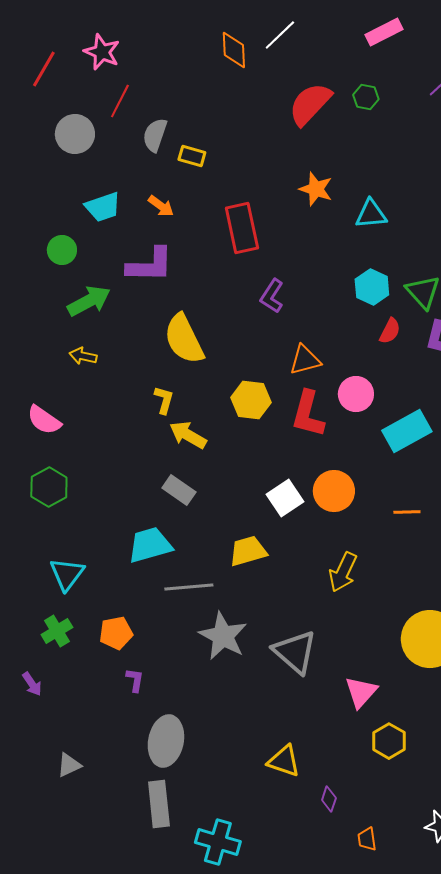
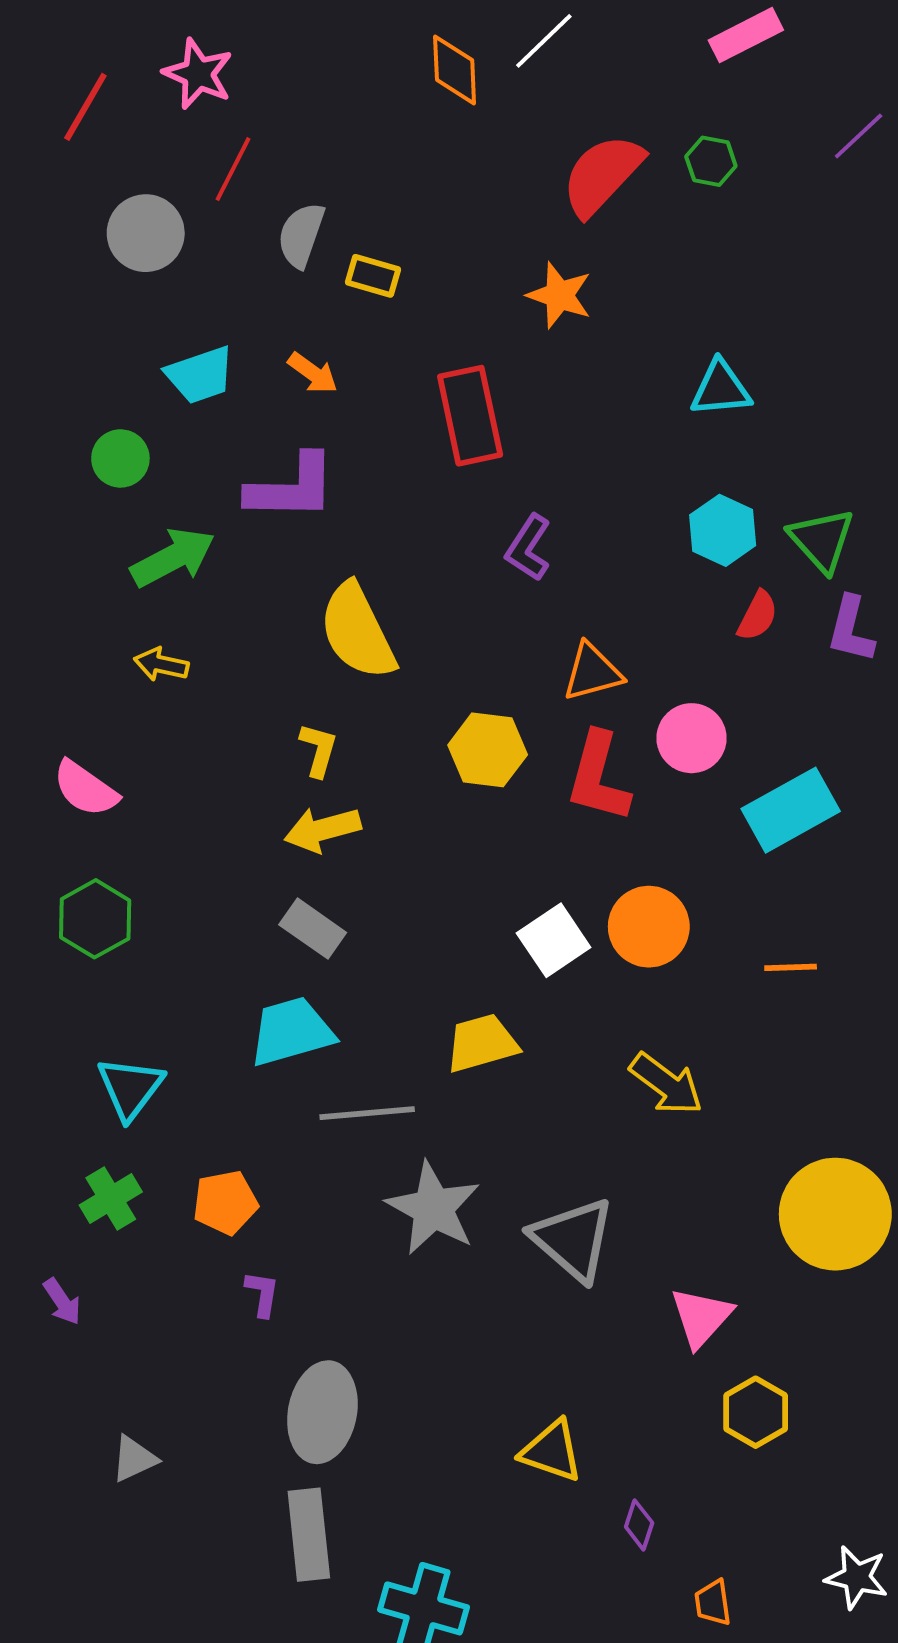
orange star: (316, 189) -> (559, 295), moved
yellow arrow: (188, 435) -> (322, 829), moved, turned -45
gray rectangle: (179, 490) -> (313, 929), moved
yellow arrow: (343, 572) -> (666, 1084), turned -78

